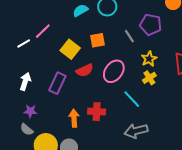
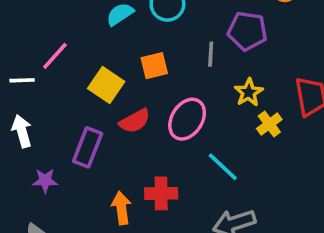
gray line: (129, 36) -> (211, 54), turned 40
white line: (24, 43) -> (22, 80), turned 32
yellow cross: (149, 78) -> (269, 124), moved
white arrow: (25, 81) -> (22, 131), moved, turned -30
purple star: (30, 111) -> (45, 181), moved

